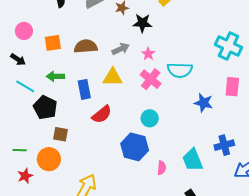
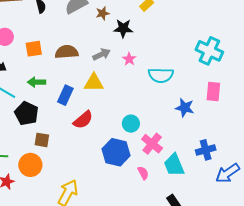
pink cross: (151, 79) -> (152, 144), moved
blue rectangle: (84, 89) -> (65, 95), turned 36
pink semicircle: (162, 168) -> (143, 173), turned -32

